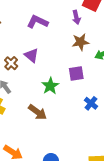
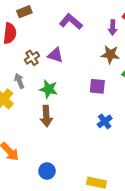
purple triangle: (31, 55) -> (55, 55), turned -35
green star: (50, 86) -> (49, 89), moved, turned 30
brown arrow: (38, 112) -> (46, 116), turned 36

